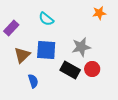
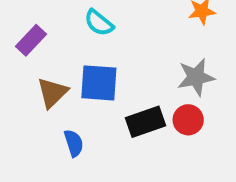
gray star: (81, 47) -> (196, 77), moved
black rectangle: (70, 70) -> (145, 122), turned -48

